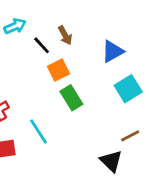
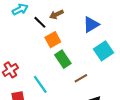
brown arrow: (65, 35) -> (56, 14), turned 96
brown line: (130, 136) -> (81, 78), moved

